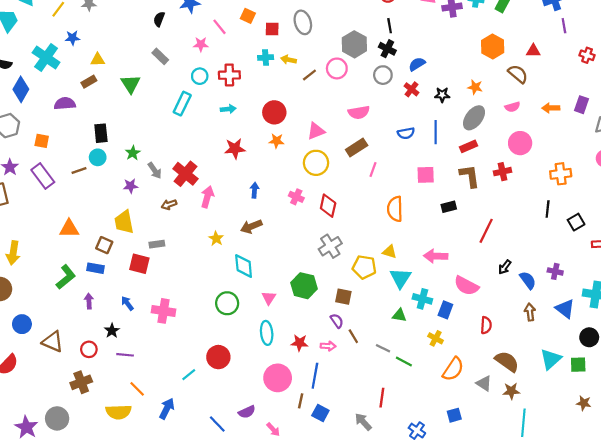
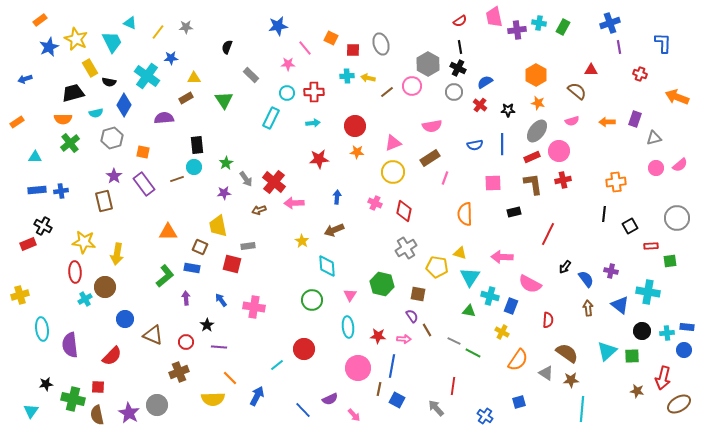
black semicircle: (159, 19) -> (227, 47), moved
orange hexagon: (493, 47) -> (536, 75), moved
pink circle: (520, 143) -> (559, 151), moved
pink arrow: (207, 197) -> (294, 203), turned -108

